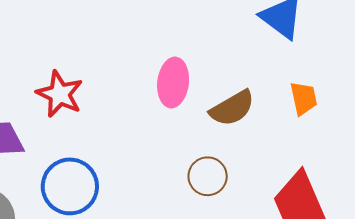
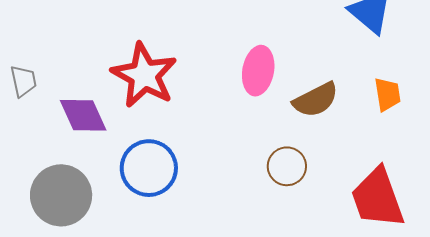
red star: (60, 94) -> (144, 75), size x1.4

